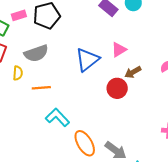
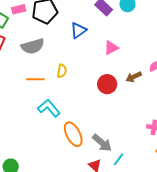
blue triangle: (87, 60) -> (79, 30), moved, size x0.7
brown arrow: (133, 72) -> (134, 77), moved
yellow semicircle: (18, 73) -> (62, 71), moved

